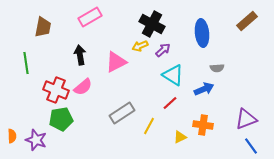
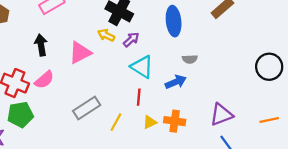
yellow arrow: (140, 46) -> (106, 35), turned 49
red line: (170, 103) -> (139, 97), turned -42
yellow triangle: (180, 137) -> (150, 122), moved

